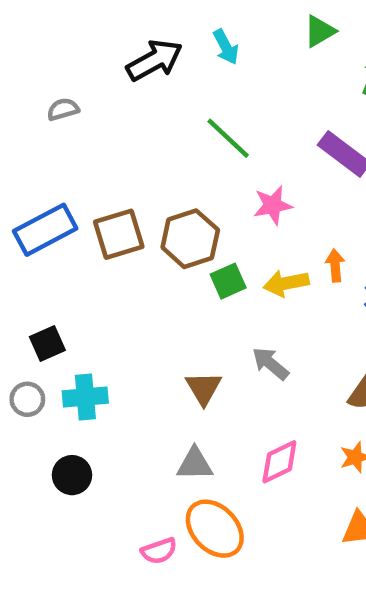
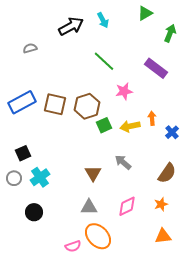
brown square: (119, 234) -> (55, 104), turned 30
cyan cross: (85, 397) -> (40, 177), turned -30

